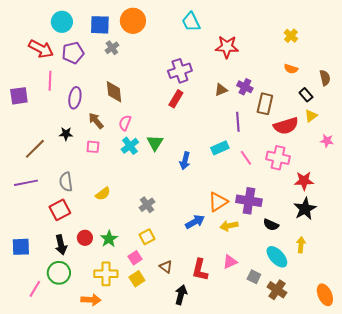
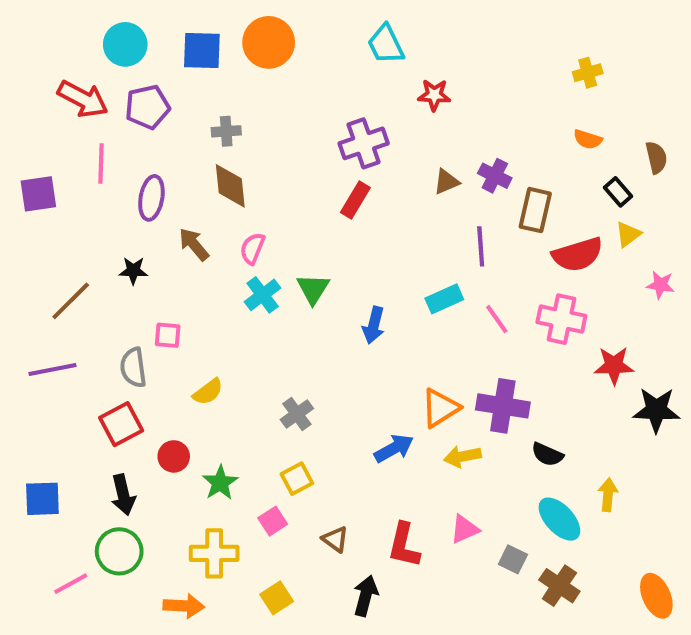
yellow cross: (291, 36) -> (588, 73), turned 32
red star: (227, 47) -> (434, 95), moved, size x0.7
gray cross: (112, 48) -> (226, 131), moved, turned 32
pink square: (93, 147) -> (168, 335), moved
black star: (305, 209) -> (656, 410), moved, turned 30
red circle: (85, 238) -> (174, 456), moved
yellow square: (137, 279) -> (277, 598), moved
pink line: (35, 289) -> (71, 584), turned 30

